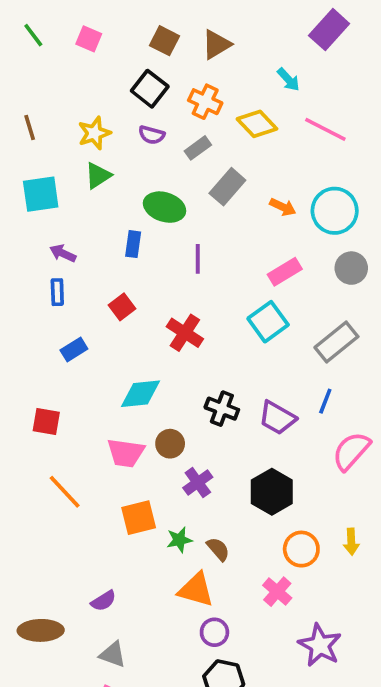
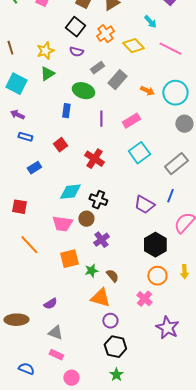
orange cross: (205, 102) -> (105, 34), turned 30
gray rectangle: (198, 148) -> (97, 68), moved
cyan square: (41, 194) -> (16, 84), turned 35
purple arrow: (63, 253) -> (17, 115), moved
pink rectangle: (285, 272) -> (131, 121), moved
blue rectangle: (57, 292) -> (25, 137), turned -72
black cross: (222, 409) -> (98, 200), moved
black hexagon: (272, 492) -> (155, 245), moved

